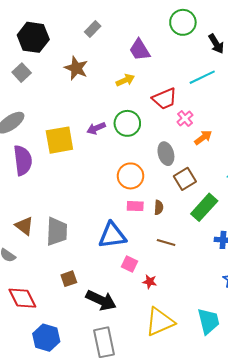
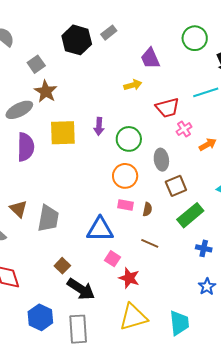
black hexagon: (33, 37) -> (77, 40), moved
brown star: (76, 68) -> (46, 91), moved
green circle: (127, 123) -> (129, 139), moved
purple arrow: (96, 128) -> (99, 126), turned -72
orange arrow: (203, 137) -> (208, 144), moved
brown square: (69, 279) -> (62, 266), moved, turned -35
red star: (150, 282) -> (129, 278), size x1.5
blue hexagon: (46, 338) -> (40, 317), moved

